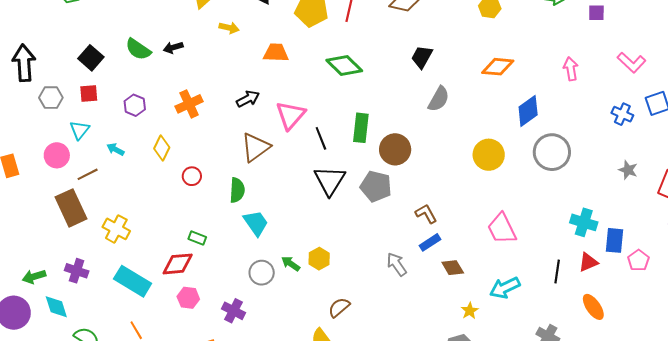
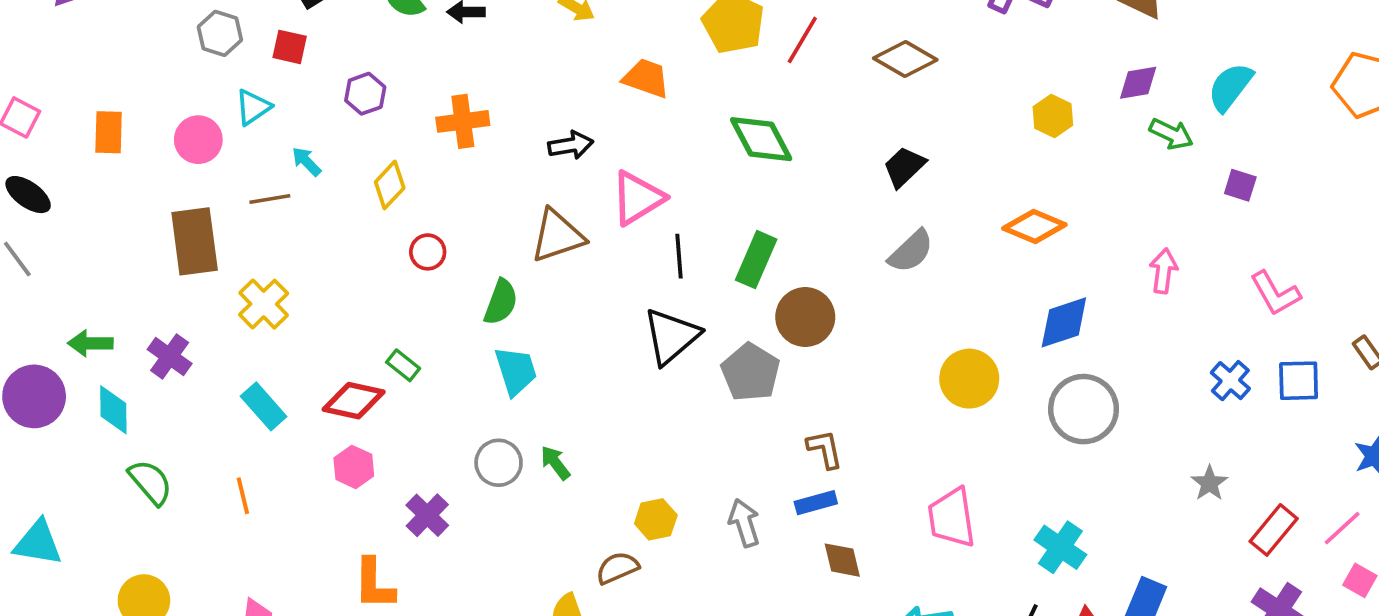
brown line: (88, 174) -> (270, 199), moved
cyan cross: (584, 222) -> (1060, 547), moved
yellow hexagon: (319, 259) -> (656, 519), moved
cyan rectangle: (133, 281) -> (264, 406), size x0.7

